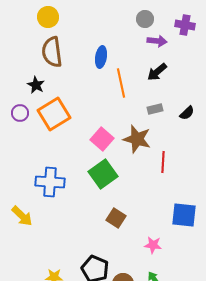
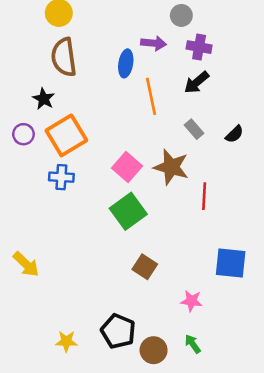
purple cross: (185, 25) -> (199, 47), moved
purple arrow: (157, 41) -> (154, 43), moved
gray rectangle: (155, 109) -> (194, 129), turned 63
blue cross: (50, 182) -> (61, 177), moved, size x0.7

